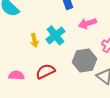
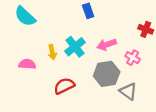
pink arrow: (87, 23) -> (107, 45), moved
pink semicircle: (16, 75) -> (27, 64), moved

